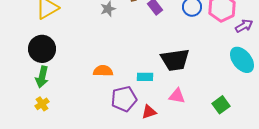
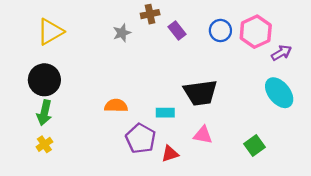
purple pentagon: (124, 99) -> (141, 138), turned -30

